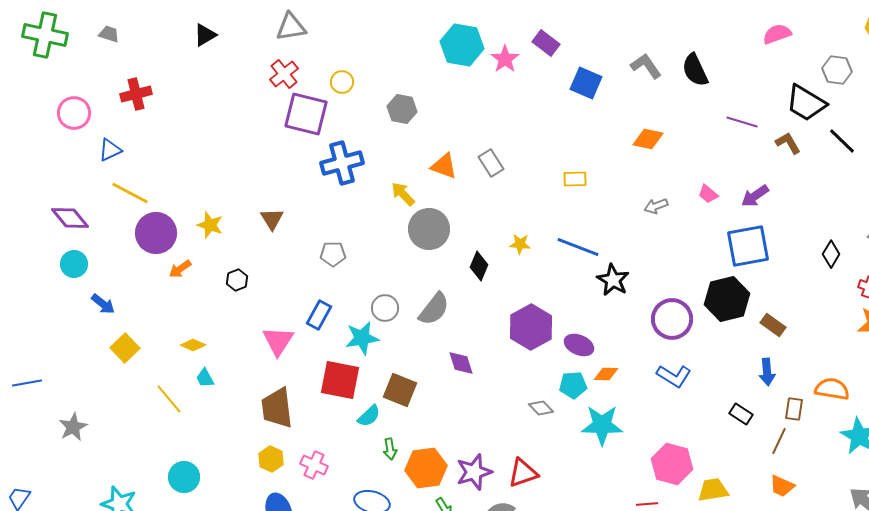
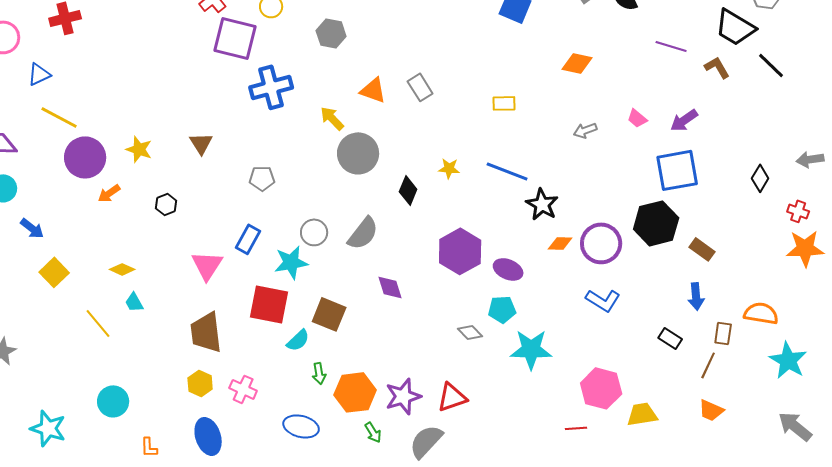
orange diamond: (606, 374) -> (560, 243), moved

